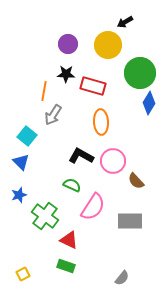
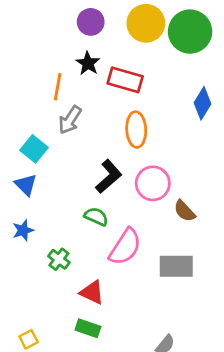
green circle: (140, 73) -> (190, 32), moved
black star: (66, 74) -> (88, 63), turned 30
black L-shape: (81, 156) -> (109, 176), turned 110
green cross: (45, 216) -> (59, 259), size x0.6

